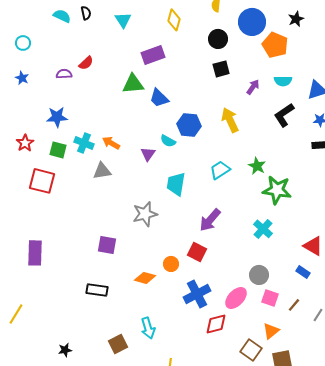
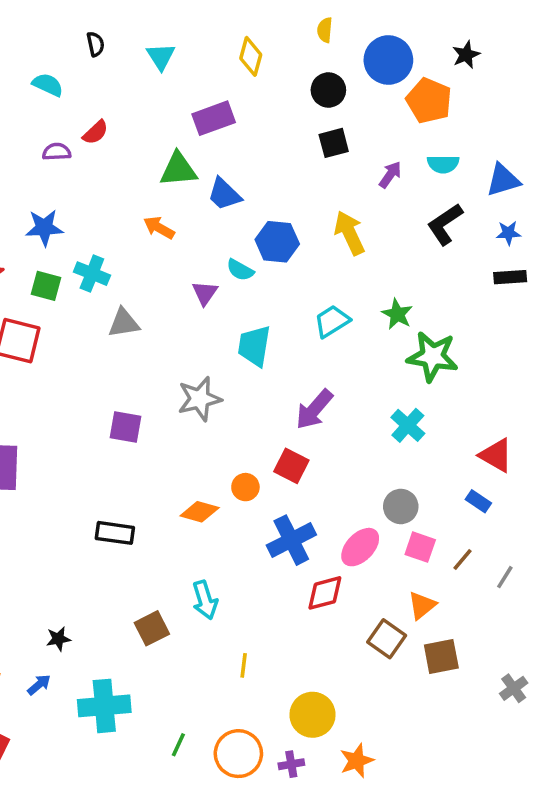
cyan semicircle: (62, 16) -> (48, 85), moved
orange arrow: (111, 143) -> (159, 228), moved
purple square: (107, 245) -> (125, 427), moved

